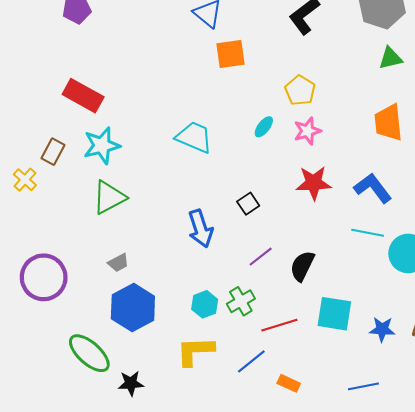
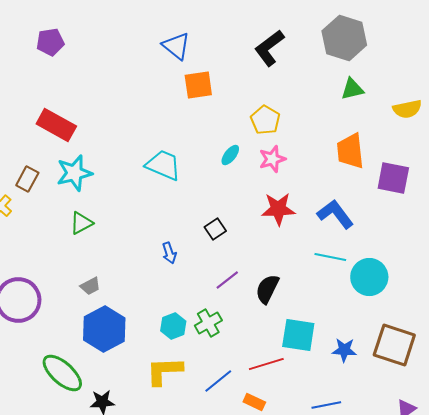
green triangle: (109, 197) -> (81, 223), size x0.7
blue arrow: (200, 229) -> (169, 253), size x0.6
red line: (279, 325) -> (266, 364), moved

